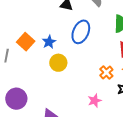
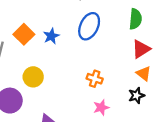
yellow circle: (58, 63) -> (33, 77), moved
orange cross: (106, 72) -> (95, 79), moved, turned -32

